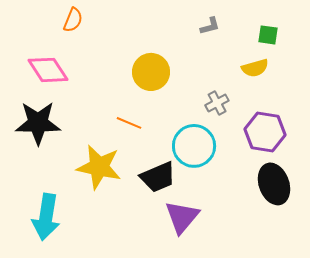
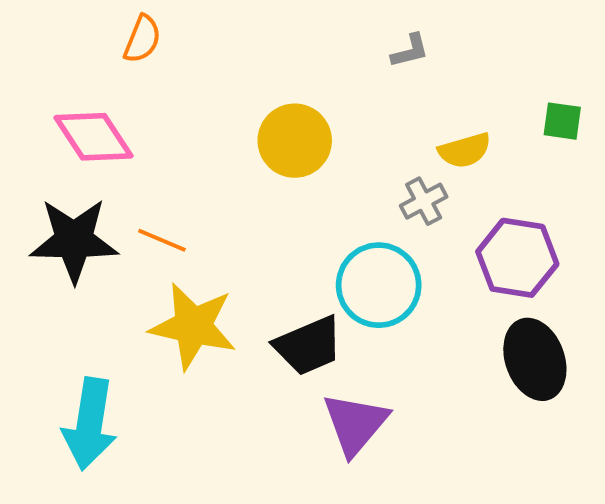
green square: (268, 35) -> (562, 121), moved
yellow semicircle: (255, 68) -> (465, 150), moved
orange line: (129, 123) -> (162, 240), moved

